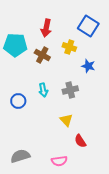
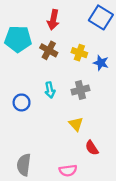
yellow cross: (69, 47) -> (79, 53), moved
gray semicircle: (20, 156) -> (24, 165), turned -66

